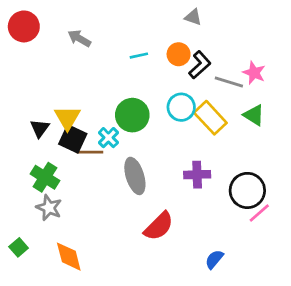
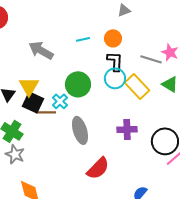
gray triangle: (193, 17) -> (124, 10), turned -40
gray arrow: (79, 38) -> (41, 50), moved, size x1.4
black L-shape: (200, 65) -> (115, 61), moved, turned -45

